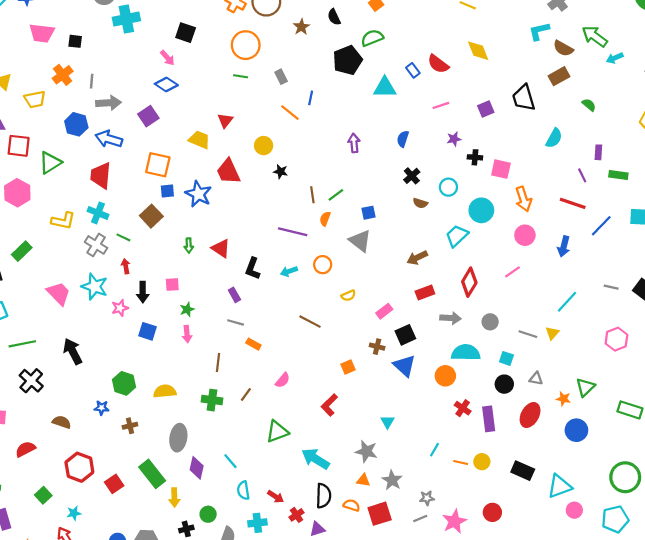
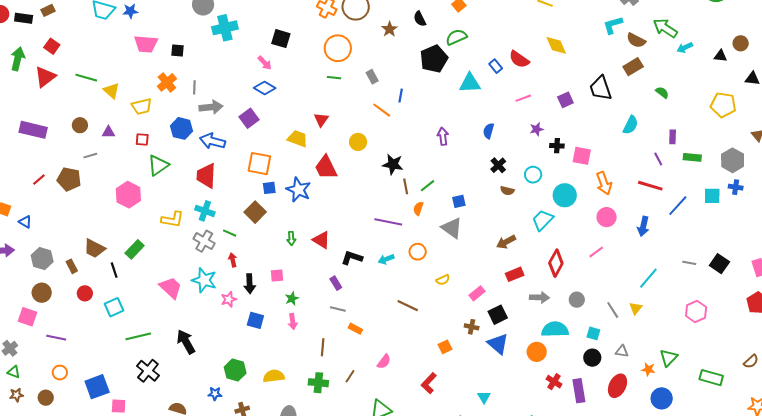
red square: (19, 146) -> (142, 139), moved, size x0.6
black star: (281, 172) -> (393, 164), moved, size x1.5
black L-shape: (253, 269) -> (352, 258), turned 90
gray line: (528, 334) -> (613, 310), turned 42

